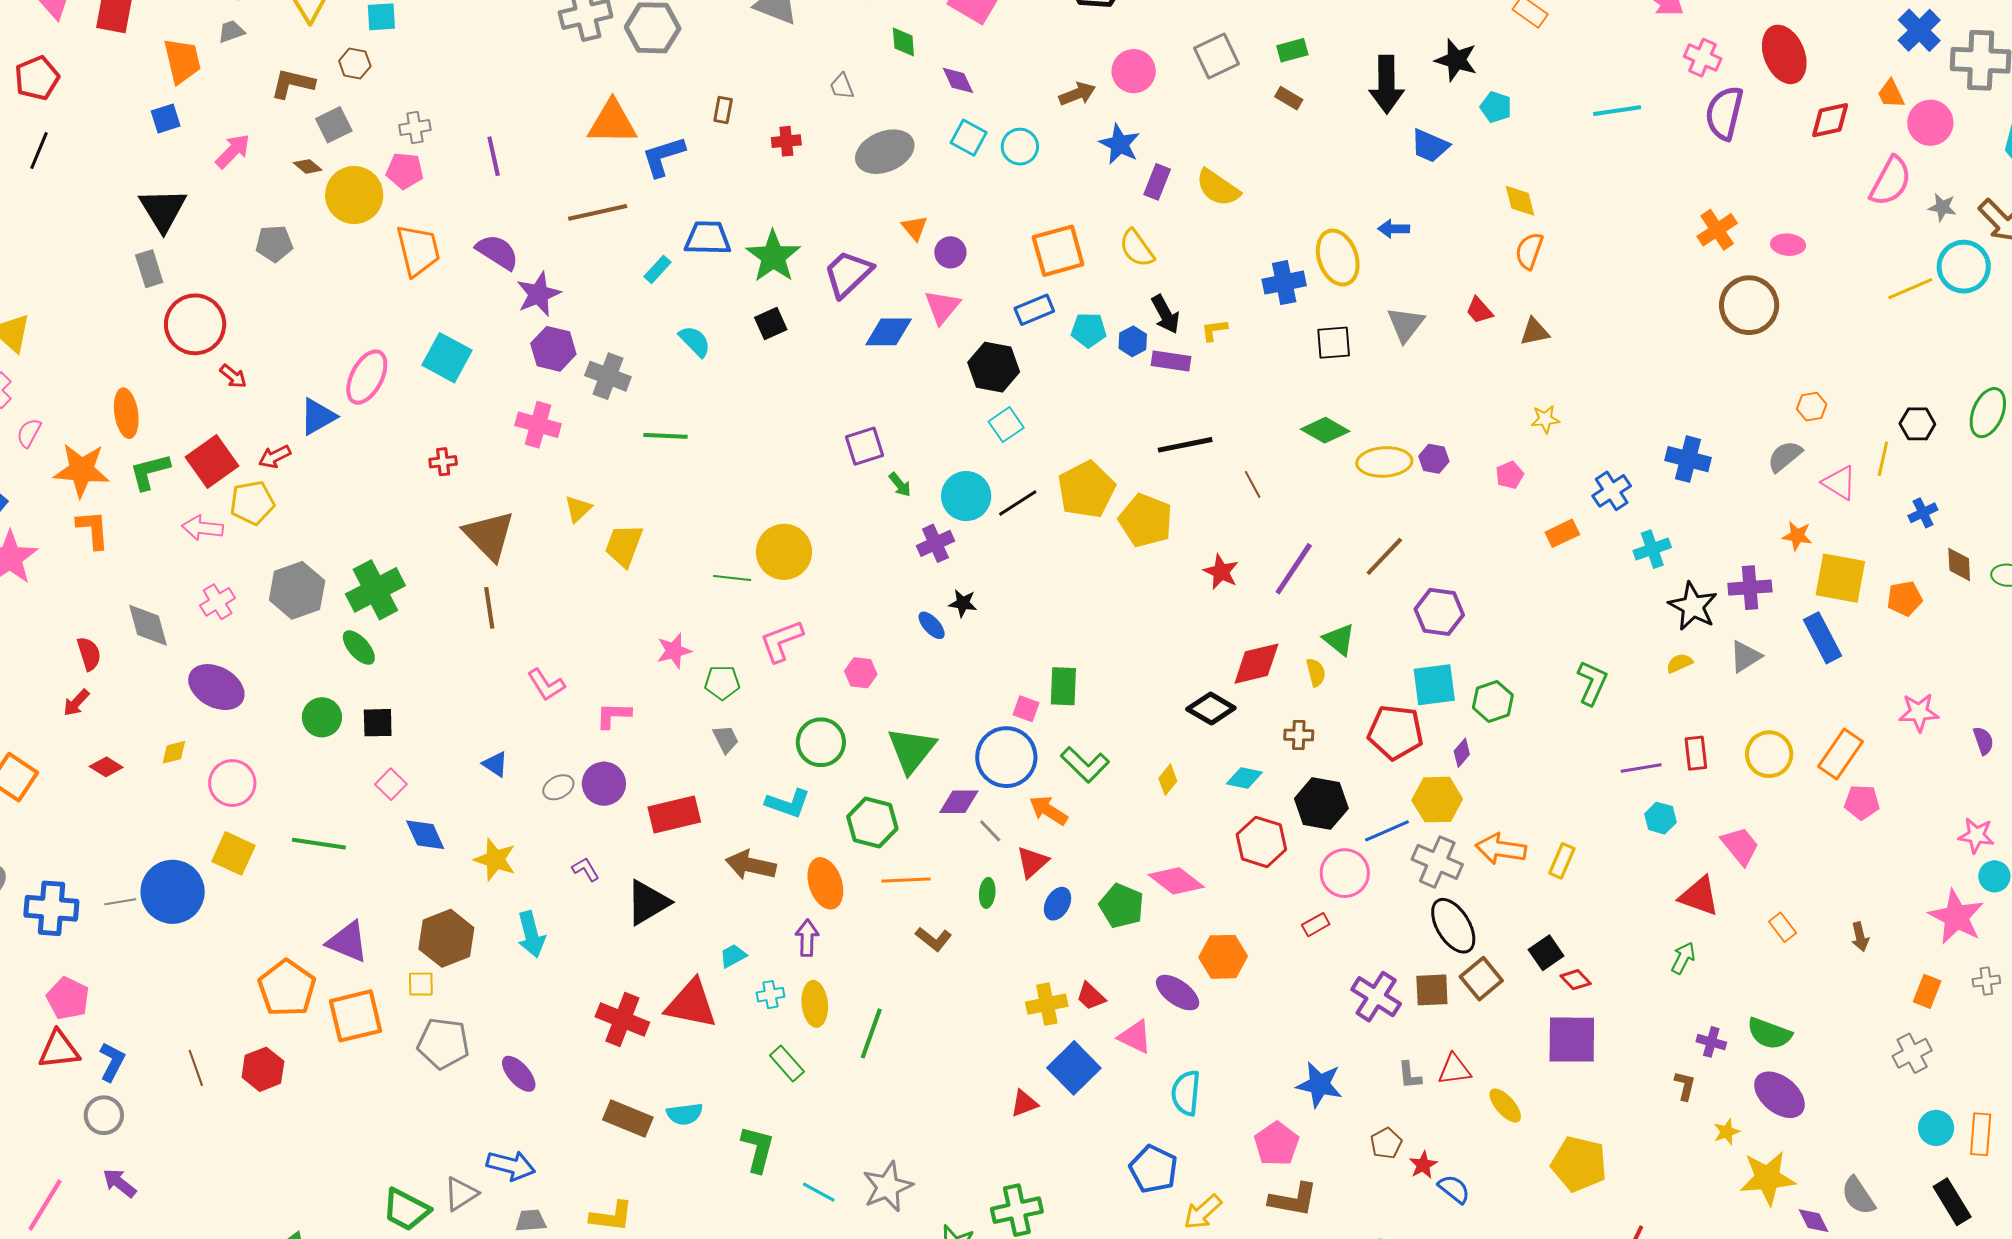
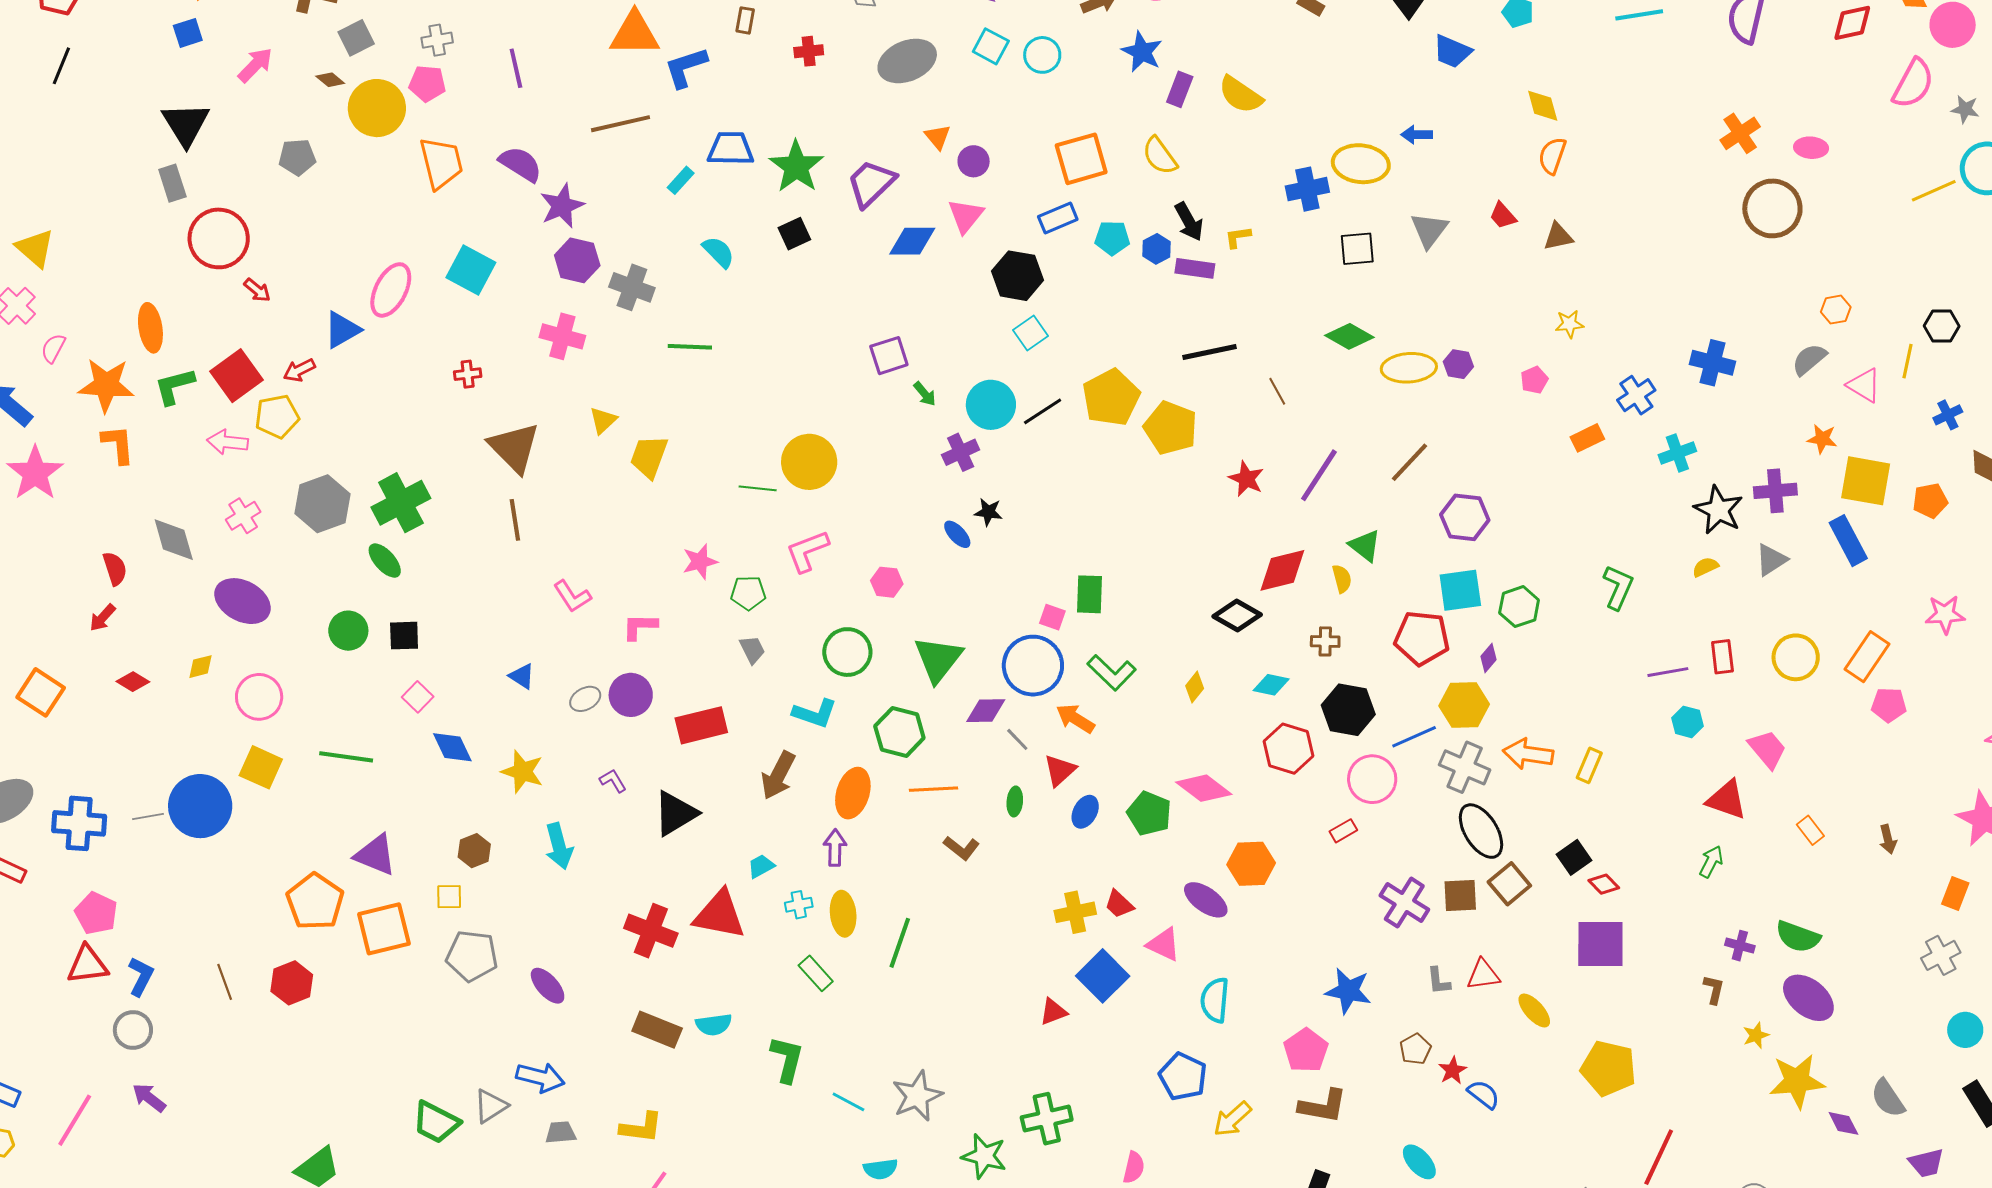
yellow ellipse: (1338, 258) -> (1361, 164), turned -64
brown arrow: (751, 865) -> (778, 775), turned -75
orange ellipse: (825, 883) -> (853, 793), turned 36
brown hexagon: (446, 938) -> (474, 851), size x0.6

